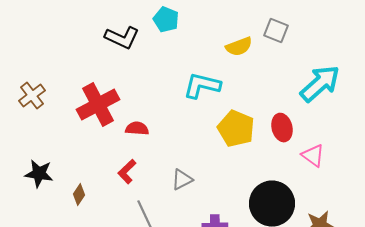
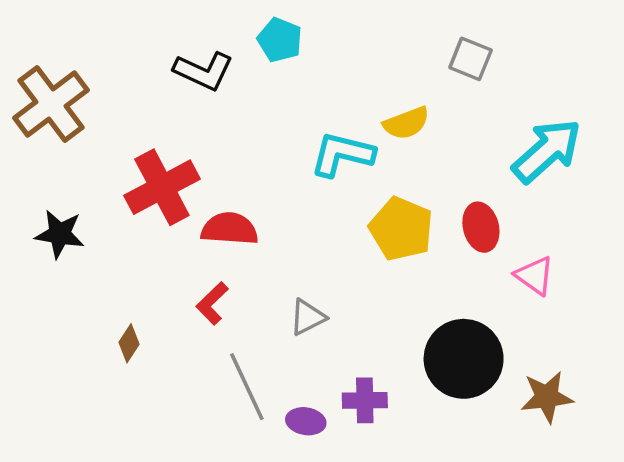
yellow semicircle: (239, 47) -> (406, 123), moved
brown cross: (32, 96) -> (51, 104), moved, size x1.6
red semicircle: (137, 129) -> (230, 229), size x1.4
black star: (39, 174) -> (60, 234), moved

